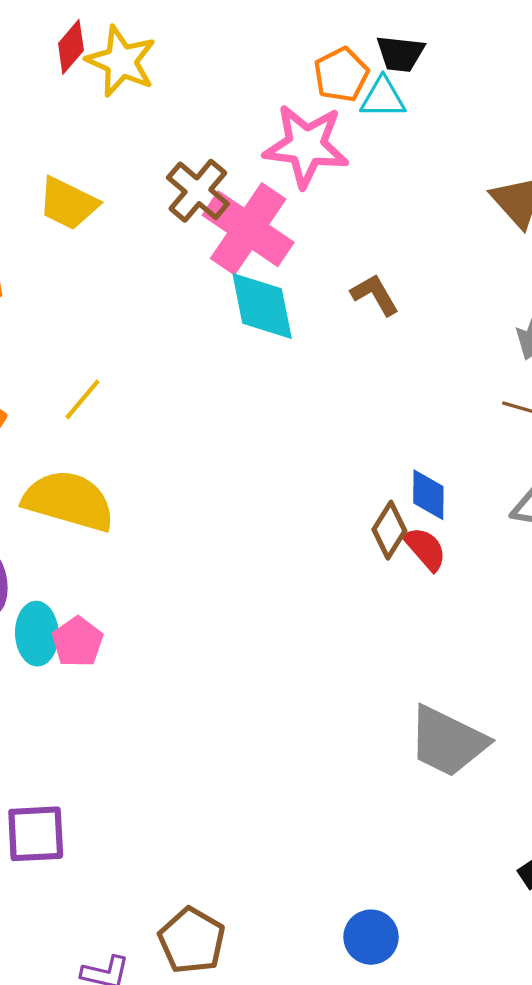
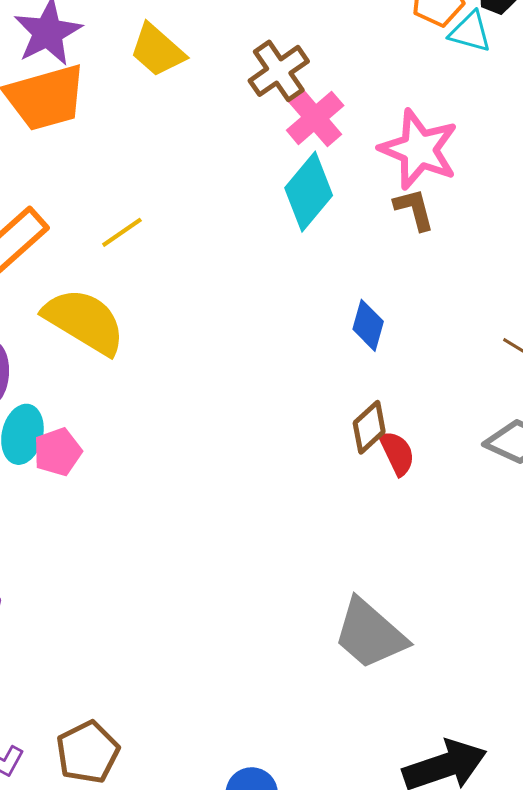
pink star: (306, 146) -> (419, 149), moved
pink cross: (248, 229) -> (315, 118), size x0.7
cyan diamond: (262, 306) -> (309, 192), turned 36
blue diamond: (428, 495) -> (368, 325), moved

